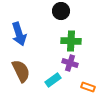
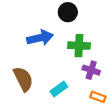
blue arrow: (19, 34) -> (40, 38), moved, turned -85
purple cross: (70, 63) -> (91, 70), moved

